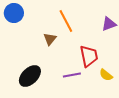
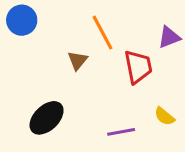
red trapezoid: (89, 56) -> (138, 67), moved
purple line: (72, 75) -> (121, 132), moved

